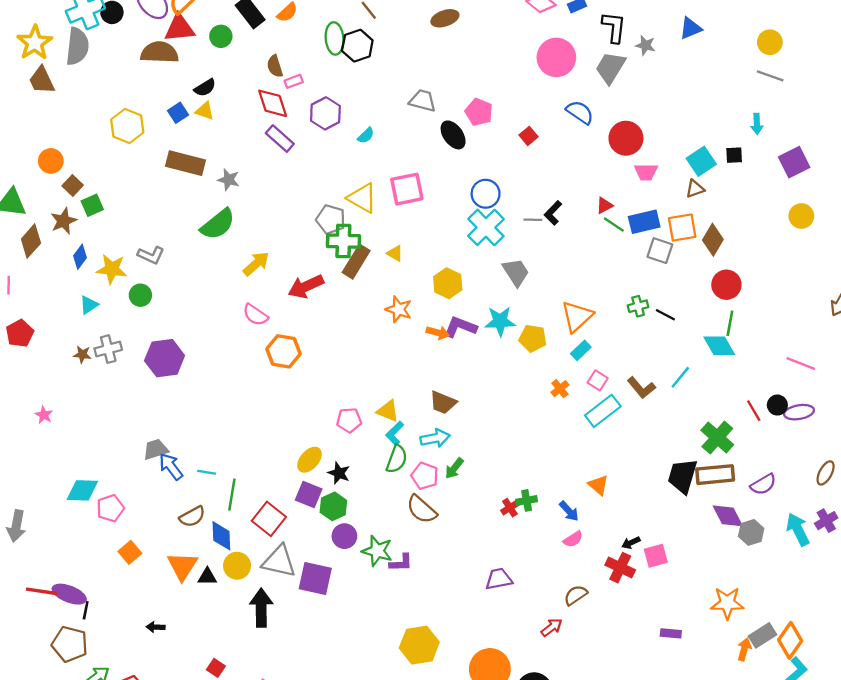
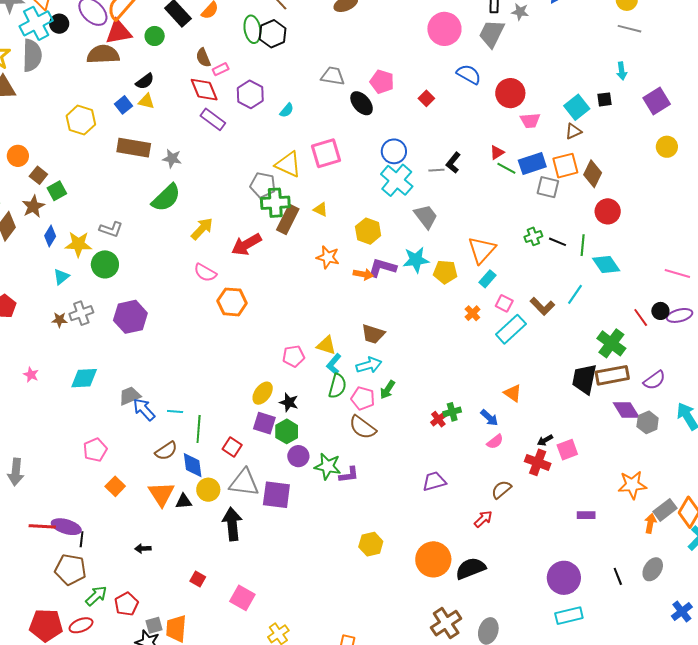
green circle: (140, 295) -> (105, 264), size x1.4
green line: (730, 323) -> (583, 245), moved
cyan diamond: (82, 490) -> (84, 378), moved
red square: (269, 519) -> (232, 447), size x0.7
yellow hexagon: (419, 645) -> (371, 544), size x0.7

